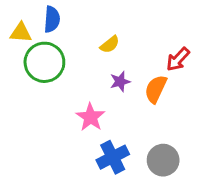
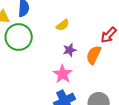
pink star: (90, 117) -> (63, 74), moved

